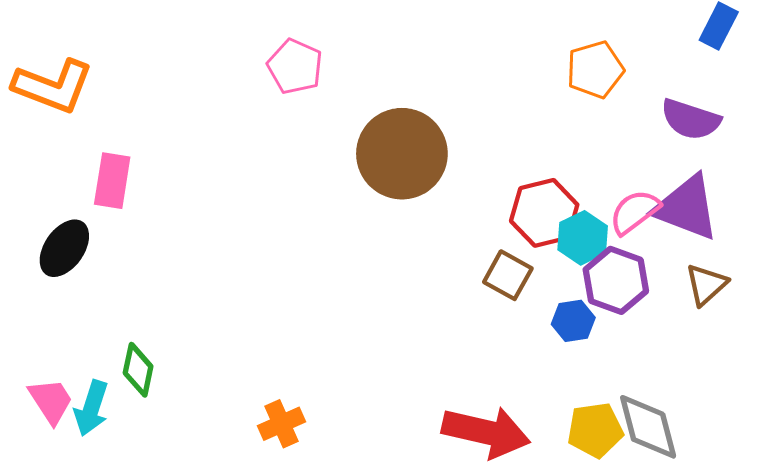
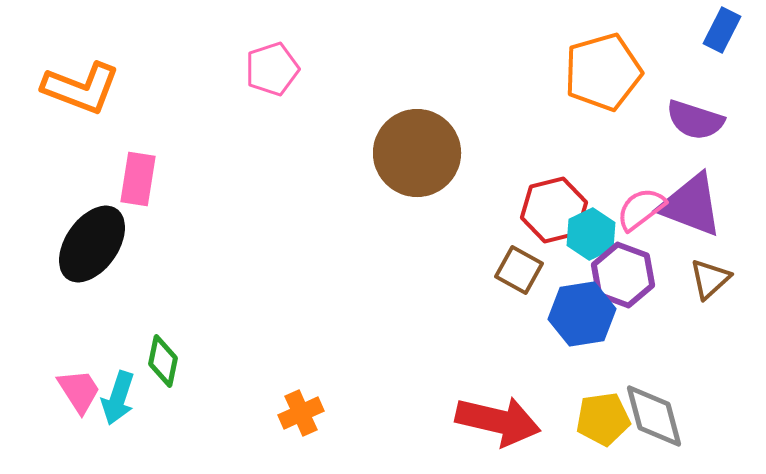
pink pentagon: (295, 66) -> (272, 69), moved, turned 30
orange pentagon: (595, 70) -> (603, 72), size x1.4
black ellipse: (64, 248) -> (92, 244), size x1.4
blue hexagon: (573, 321) -> (582, 314), size x1.6

